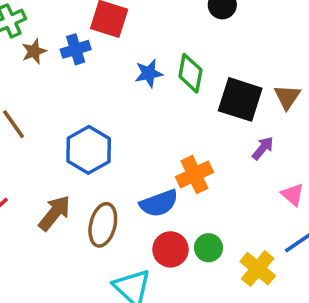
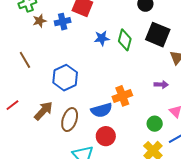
black square: (240, 99) -> (158, 35), moved
purple arrow: (263, 148) -> (161, 85), turned 48
green circle: (209, 248) -> (155, 124), moved

